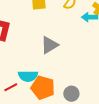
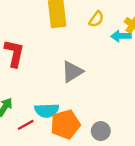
orange pentagon: (43, 88) -> (65, 124), turned -30

